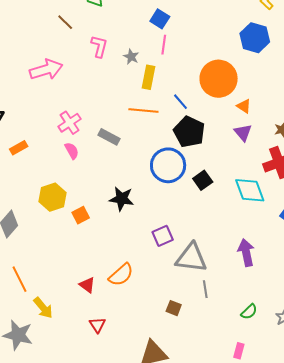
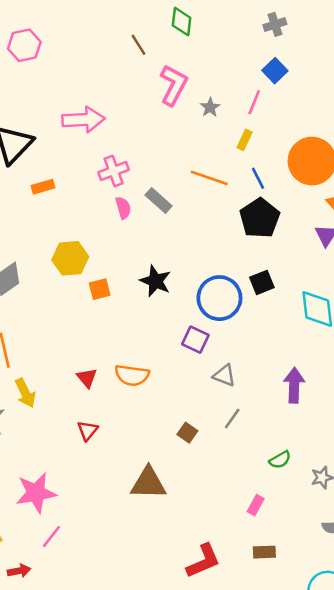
blue square: (160, 19) -> (275, 71), moved
pink L-shape: (99, 46) -> (174, 85), size x1.4
pink arrow: (46, 70) -> (83, 120), moved
yellow rectangle: (148, 77) -> (245, 140), moved, size x0.7
pink semicircle: (72, 151) -> (123, 208), moved
blue circle: (168, 165) -> (219, 298), moved
purple square: (163, 236) -> (195, 340), turned 35
gray triangle: (191, 258) -> (224, 375), size x0.6
orange semicircle: (121, 275) -> (132, 375), turned 36
gray line: (205, 289) -> (232, 418), turned 30

